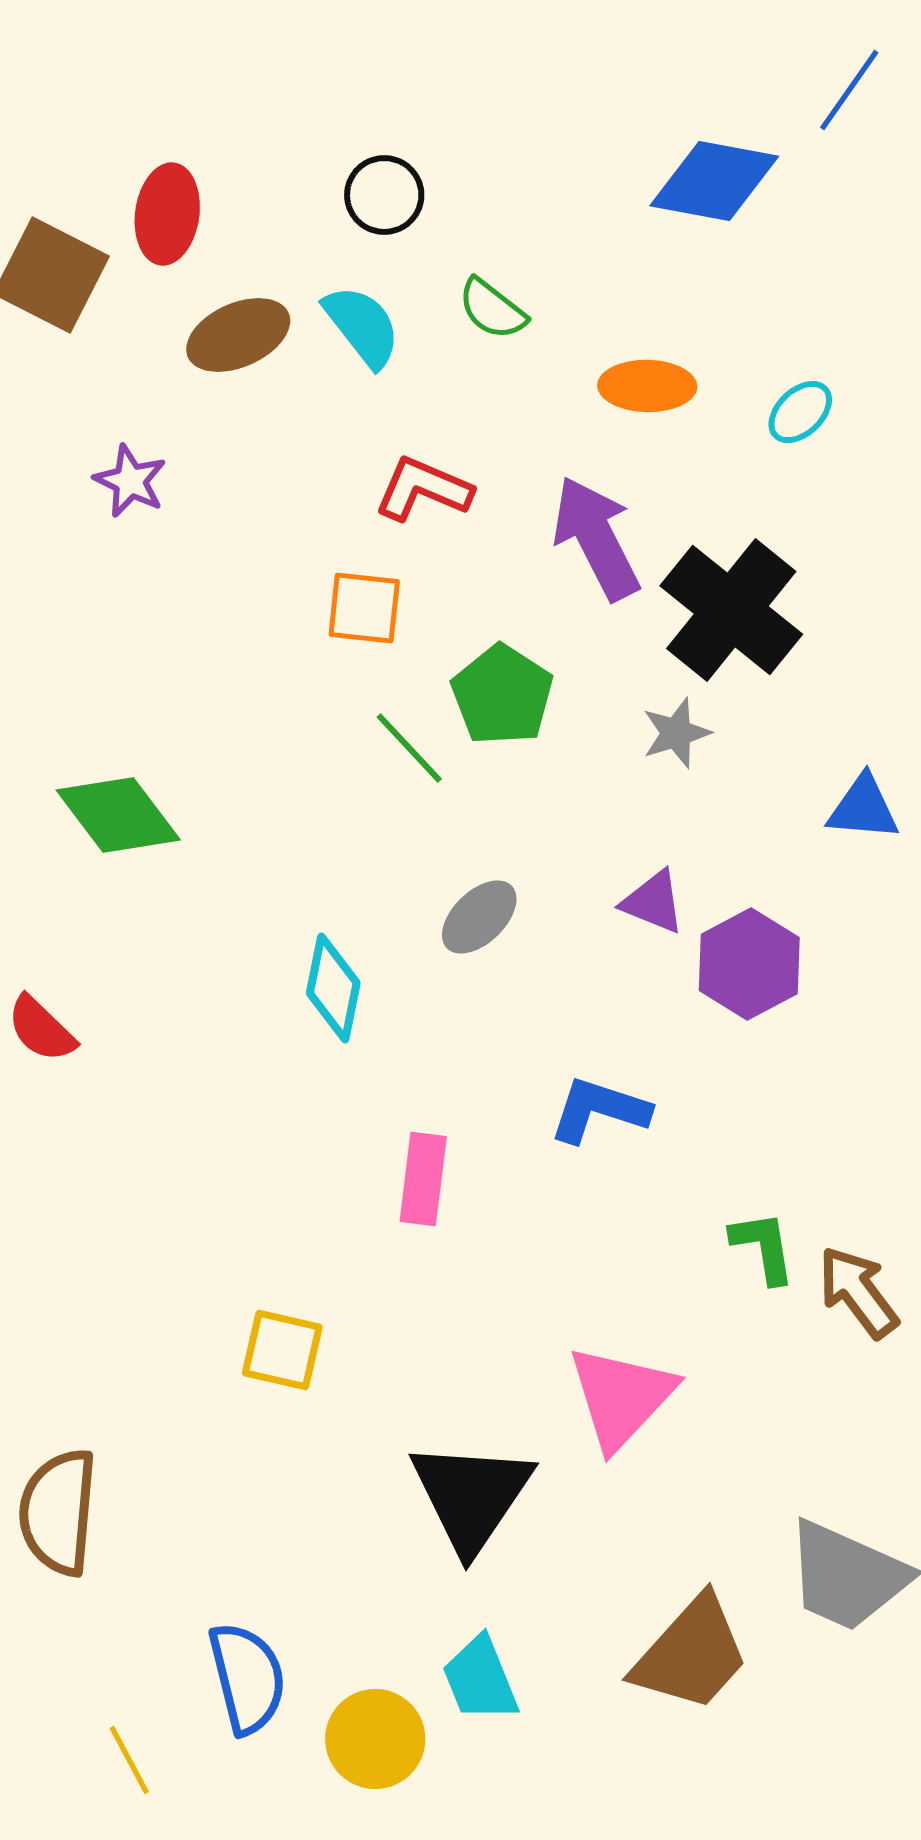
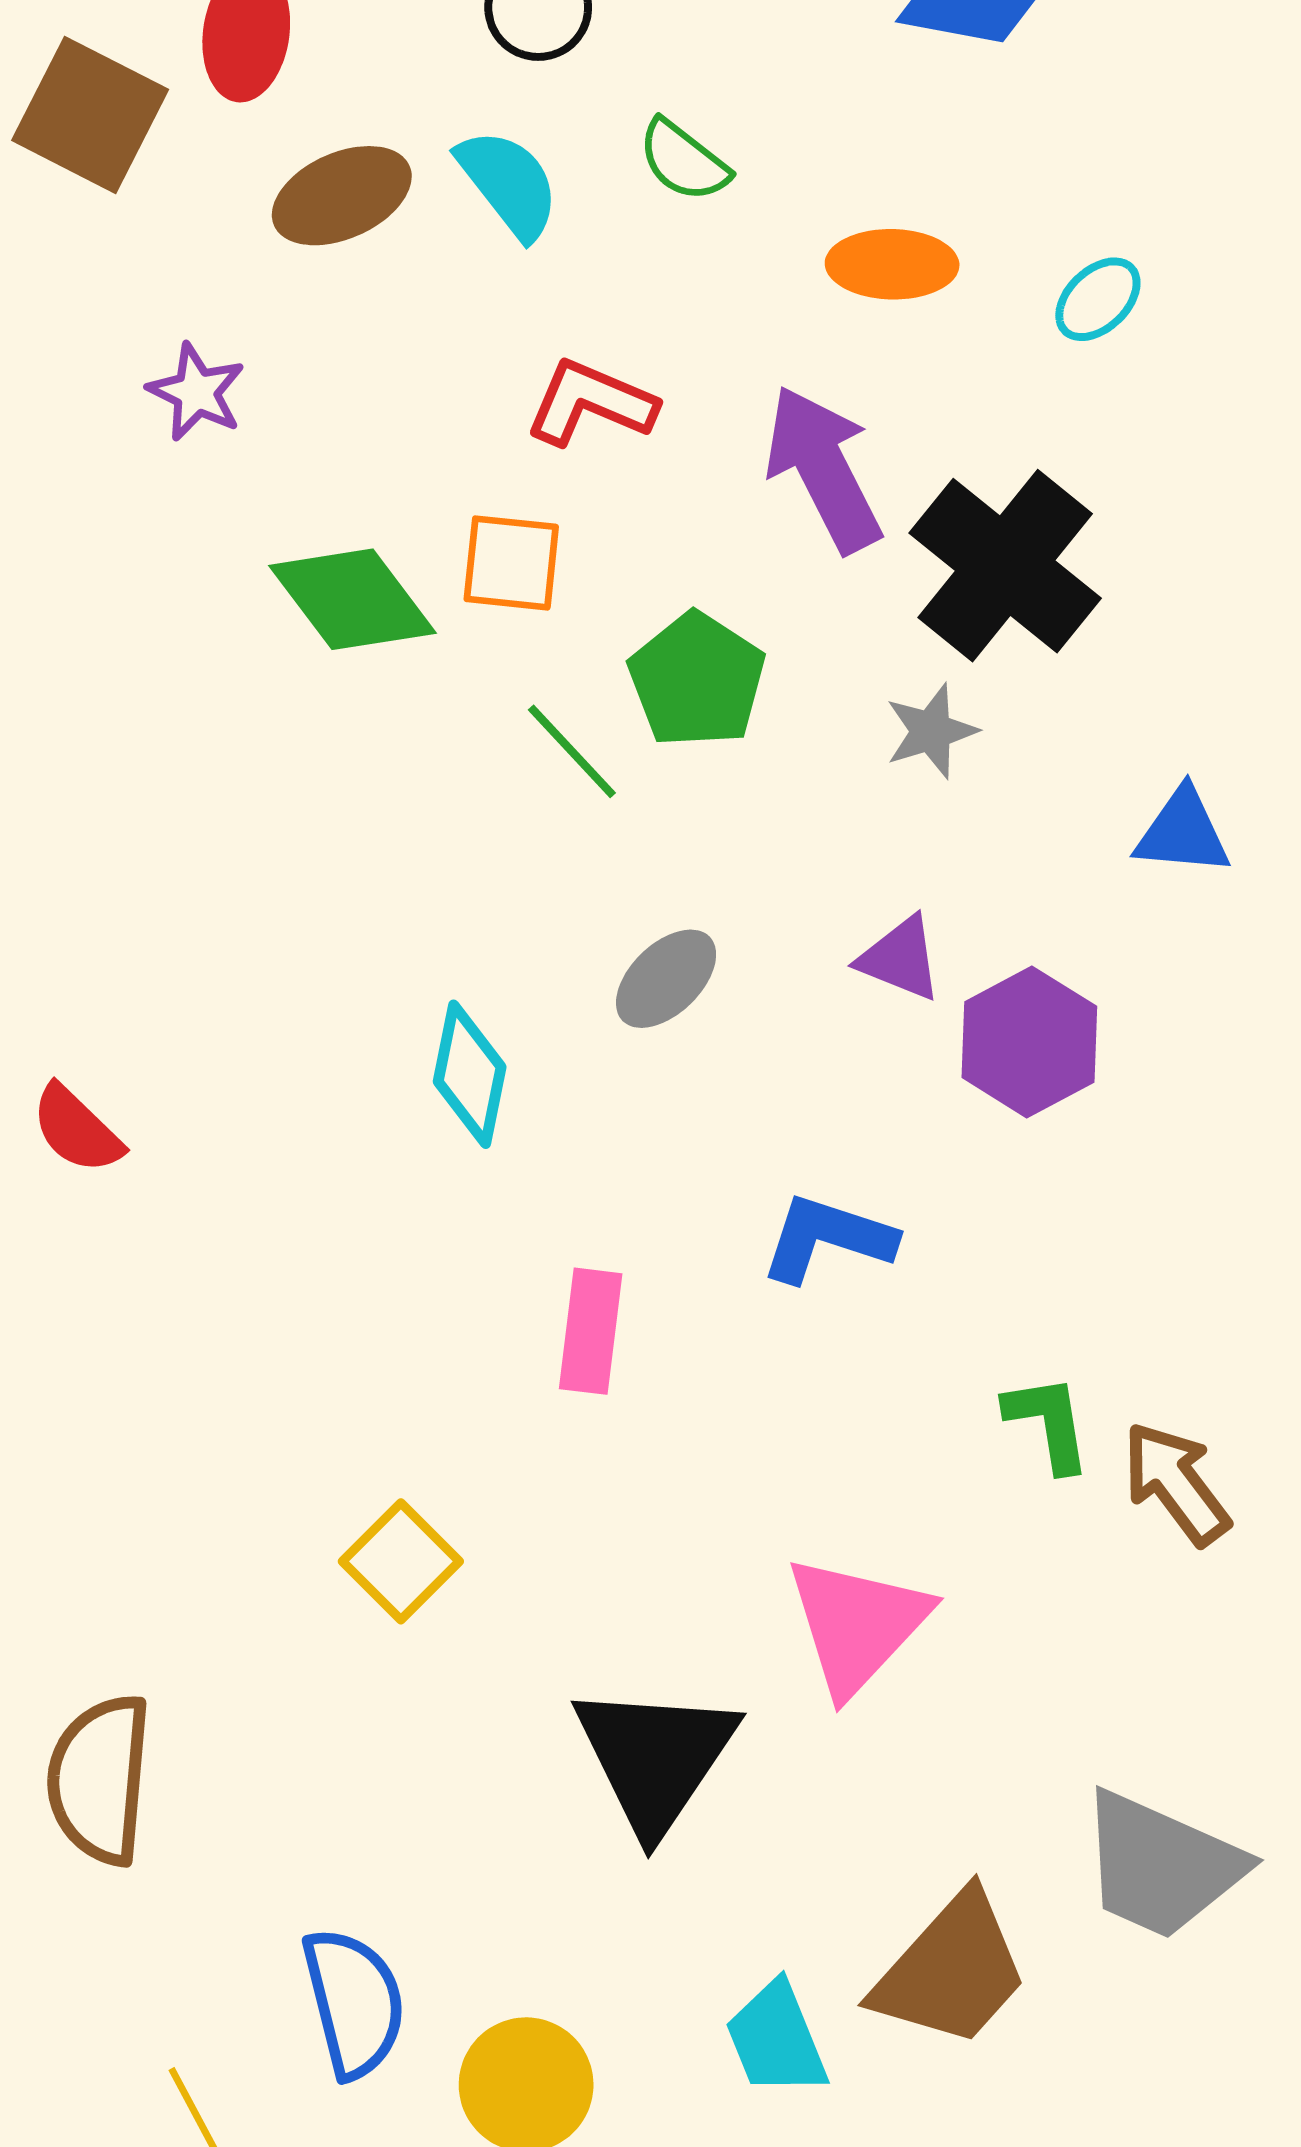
green diamond: (118, 815) -> (353, 599), moved
yellow square: (282, 1350) -> (401, 1561), turned 32
cyan trapezoid: (480, 1679) -> (776, 2039), moved

